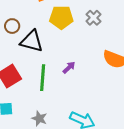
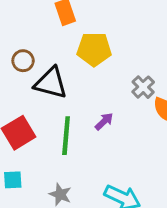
gray cross: (93, 18) -> (143, 87), moved

